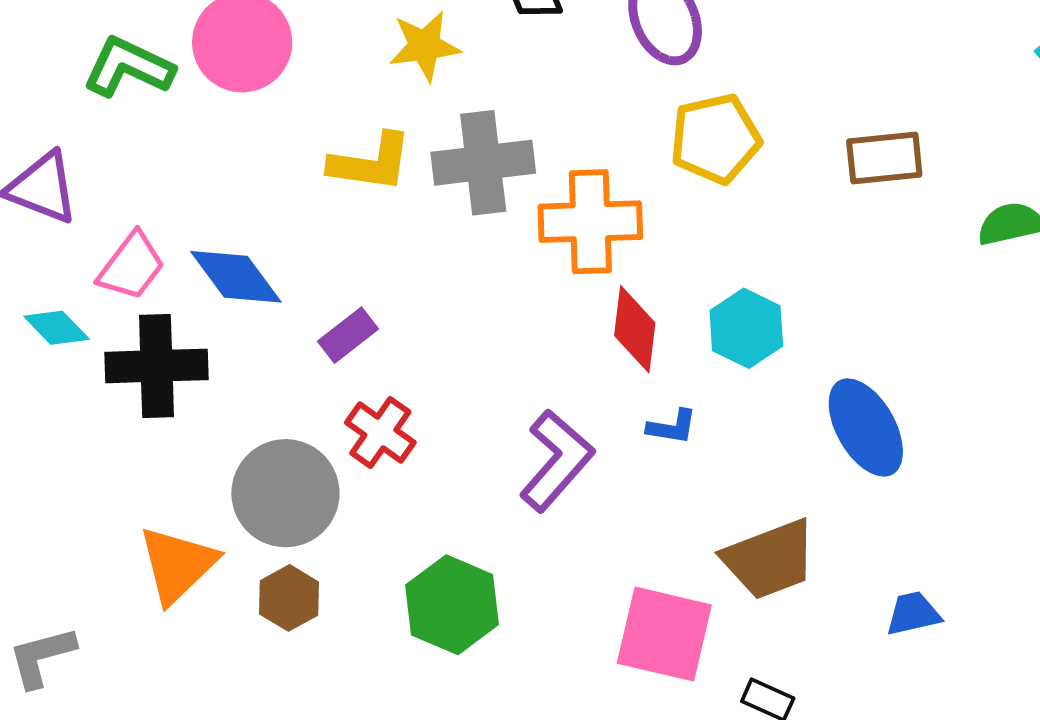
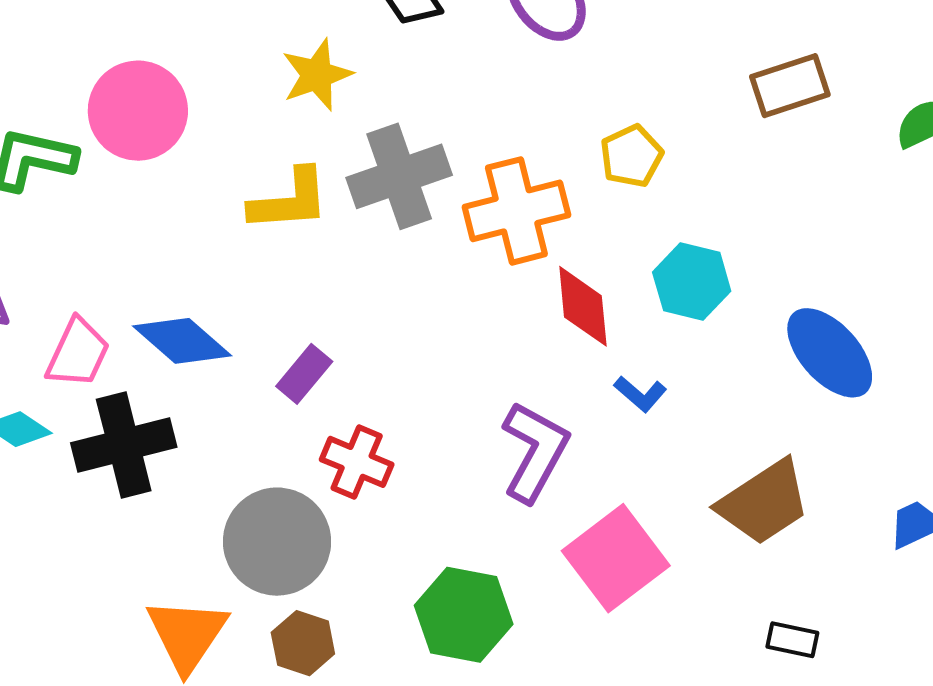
yellow pentagon: (715, 139) -> (631, 156), moved, size x0.7
blue L-shape: (672, 427) -> (640, 394), turned 44
pink square: (664, 634) -> (616, 558), moved, turned -38

